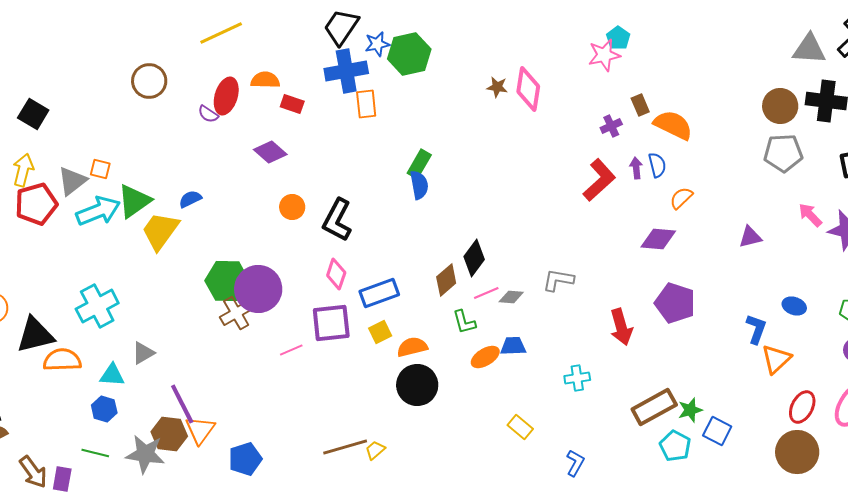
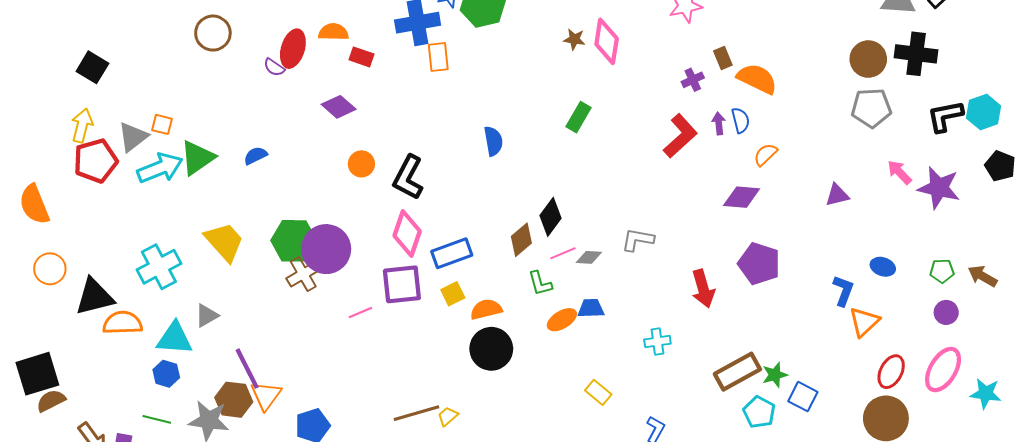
green rectangle: (419, 164) -> (579, 117), moved
yellow trapezoid: (160, 231) -> (224, 242), moved, turned 102
pink diamond: (336, 274) -> (407, 234), size x1.4
cyan triangle: (112, 375) -> (174, 338), size x1.4

